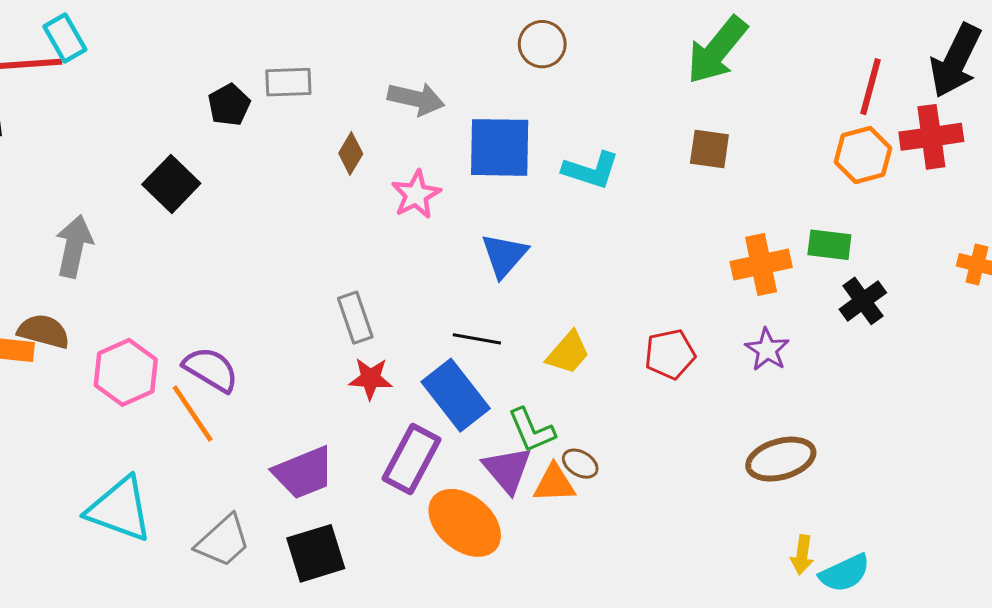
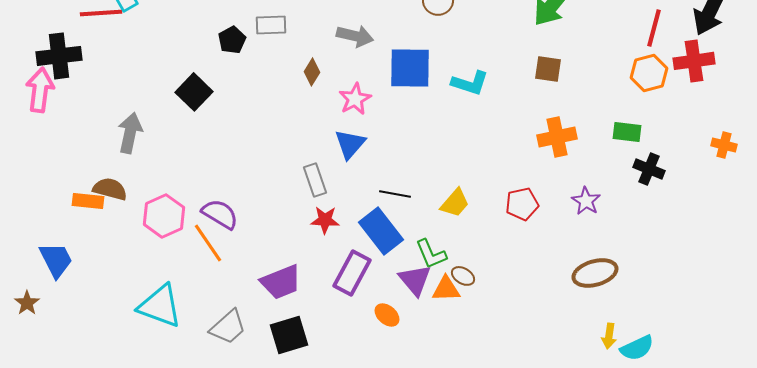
blue triangle: (504, 255) -> (350, 144), moved
orange cross: (761, 264) -> (557, 137), moved
black cross: (863, 301) -> (649, 169), turned -32
orange ellipse: (465, 523) -> (387, 315), size x0.5

